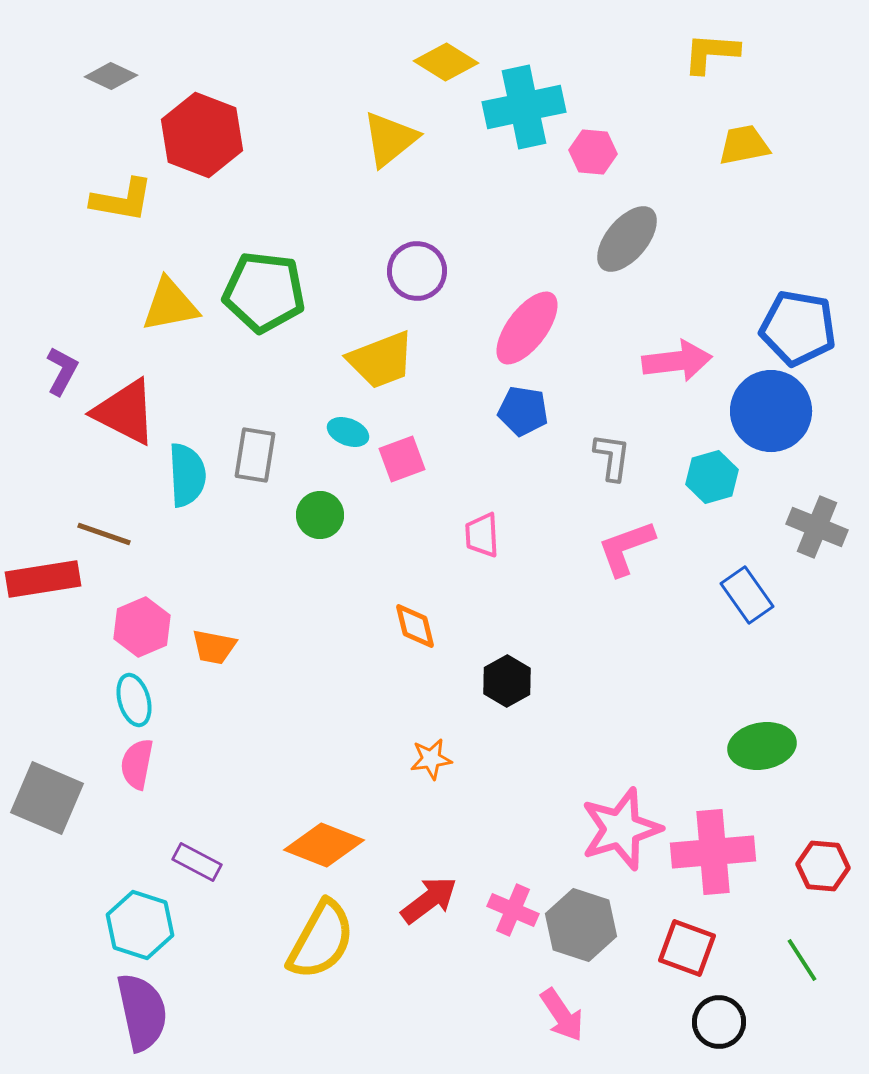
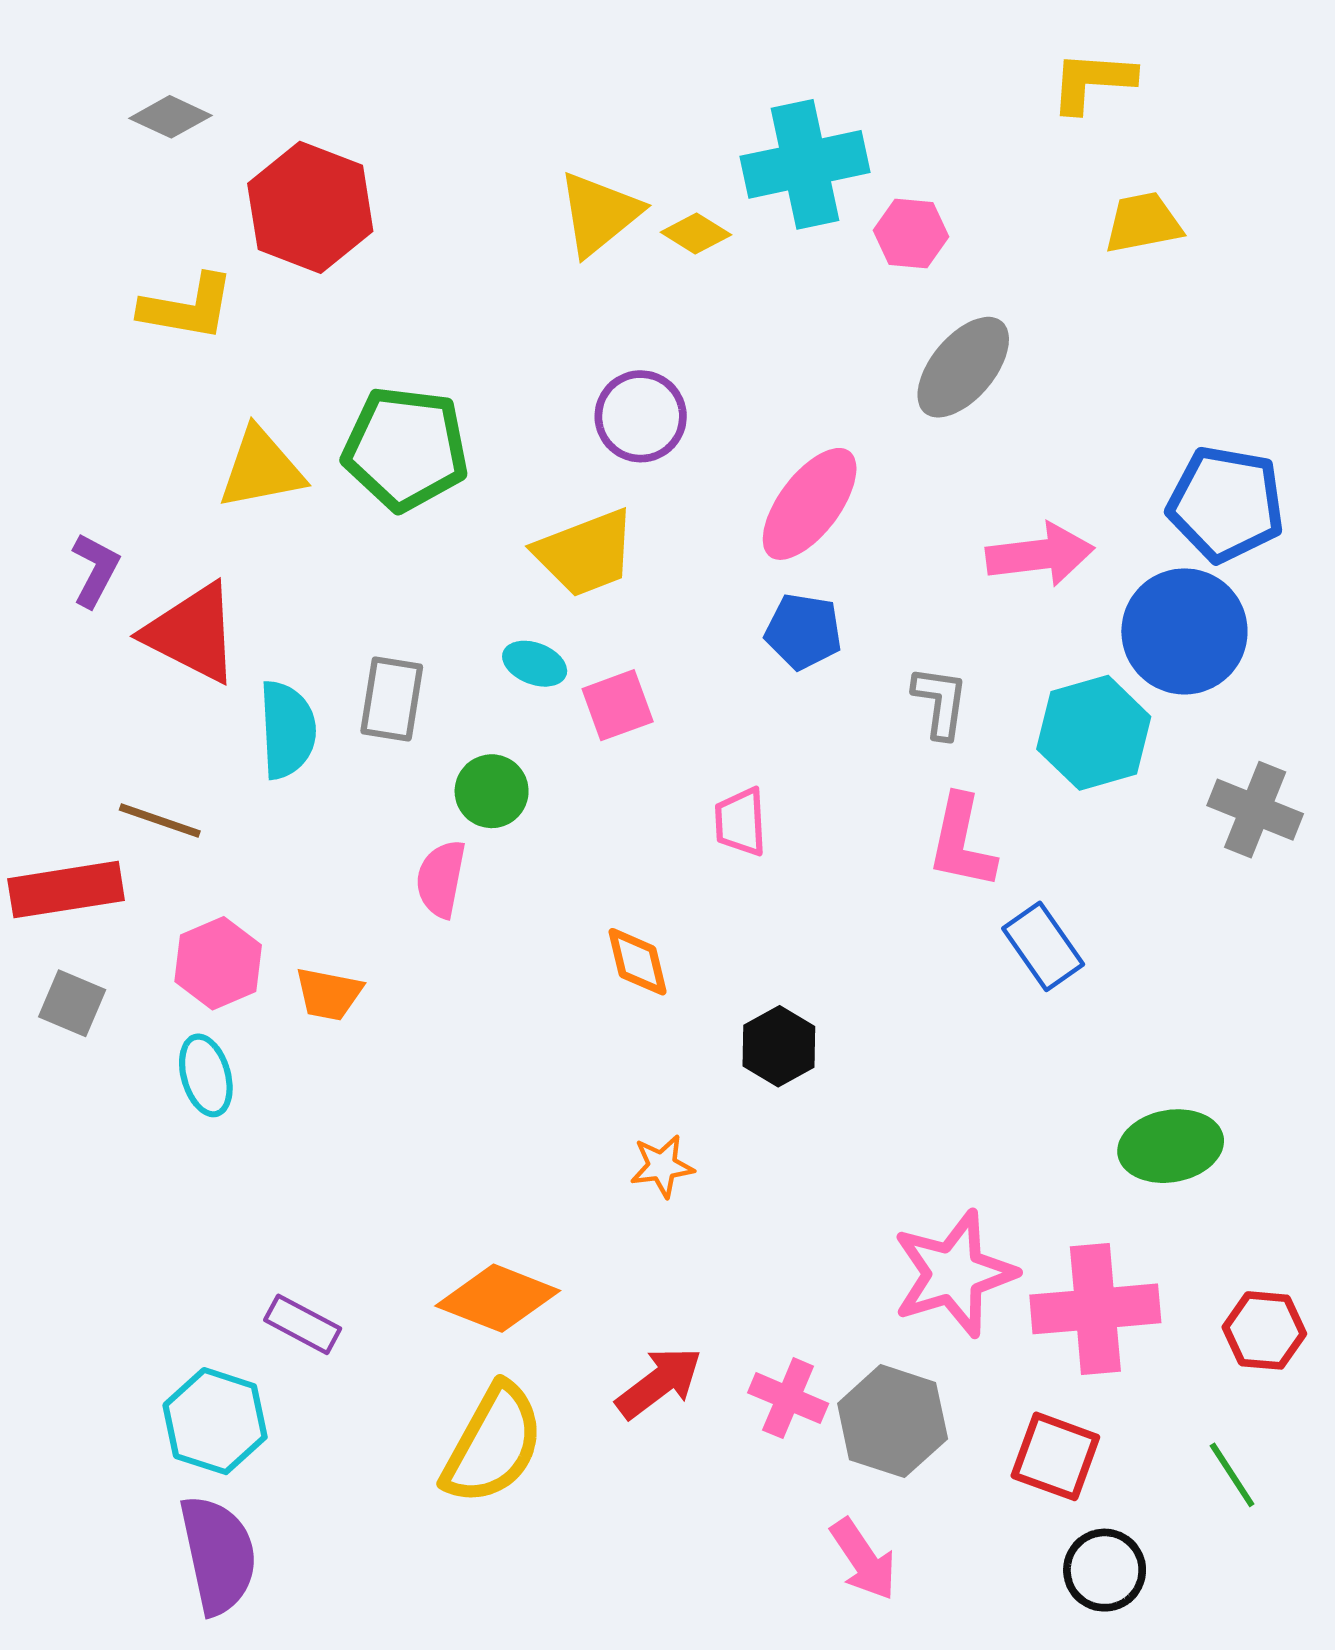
yellow diamond: (446, 62) -> (696, 234), moved, size x0.7
cyan hexagon: (712, 477) -> (1094, 733), size x1.4
pink L-shape: (626, 548) -> (962, 842), turned -58
blue rectangle: (747, 595) -> (1043, 946), moved
pink semicircle: (137, 764) -> (441, 879), moved
gray square: (47, 798) -> (72, 1003), moved, size x0.6

